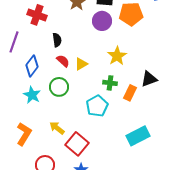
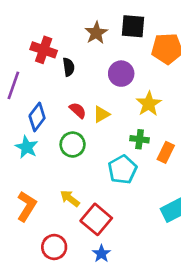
purple circle: (102, 21) -> (121, 74), moved
black semicircle: (57, 40) -> (69, 67), moved
cyan star: (32, 95) -> (27, 147), moved

